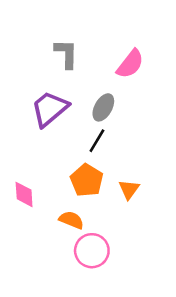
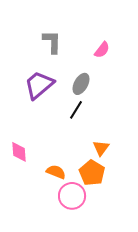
pink semicircle: (130, 64) -> (102, 50), size x0.7
orange pentagon: (87, 180) -> (92, 173), moved

